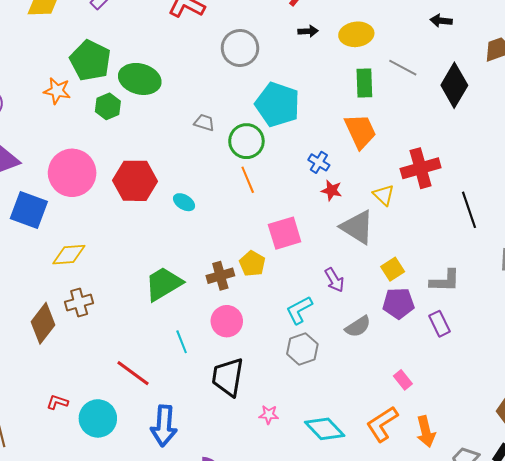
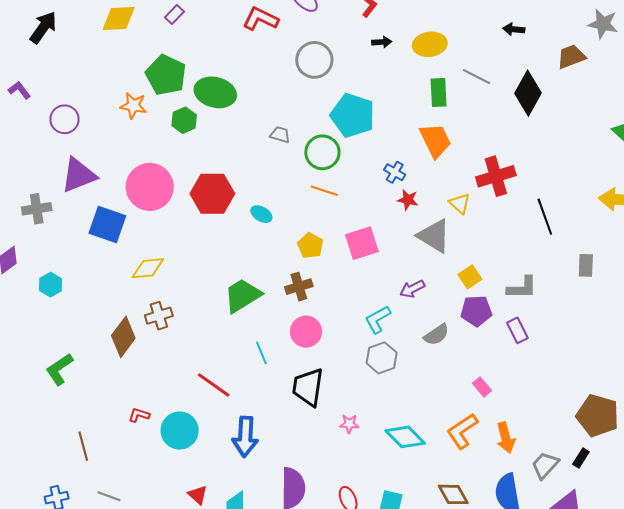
orange line: (248, 180) -> (324, 191), turned -48
yellow pentagon: (252, 264) -> (310, 246), moved
purple arrow: (334, 280) -> (412, 289), turned 95

